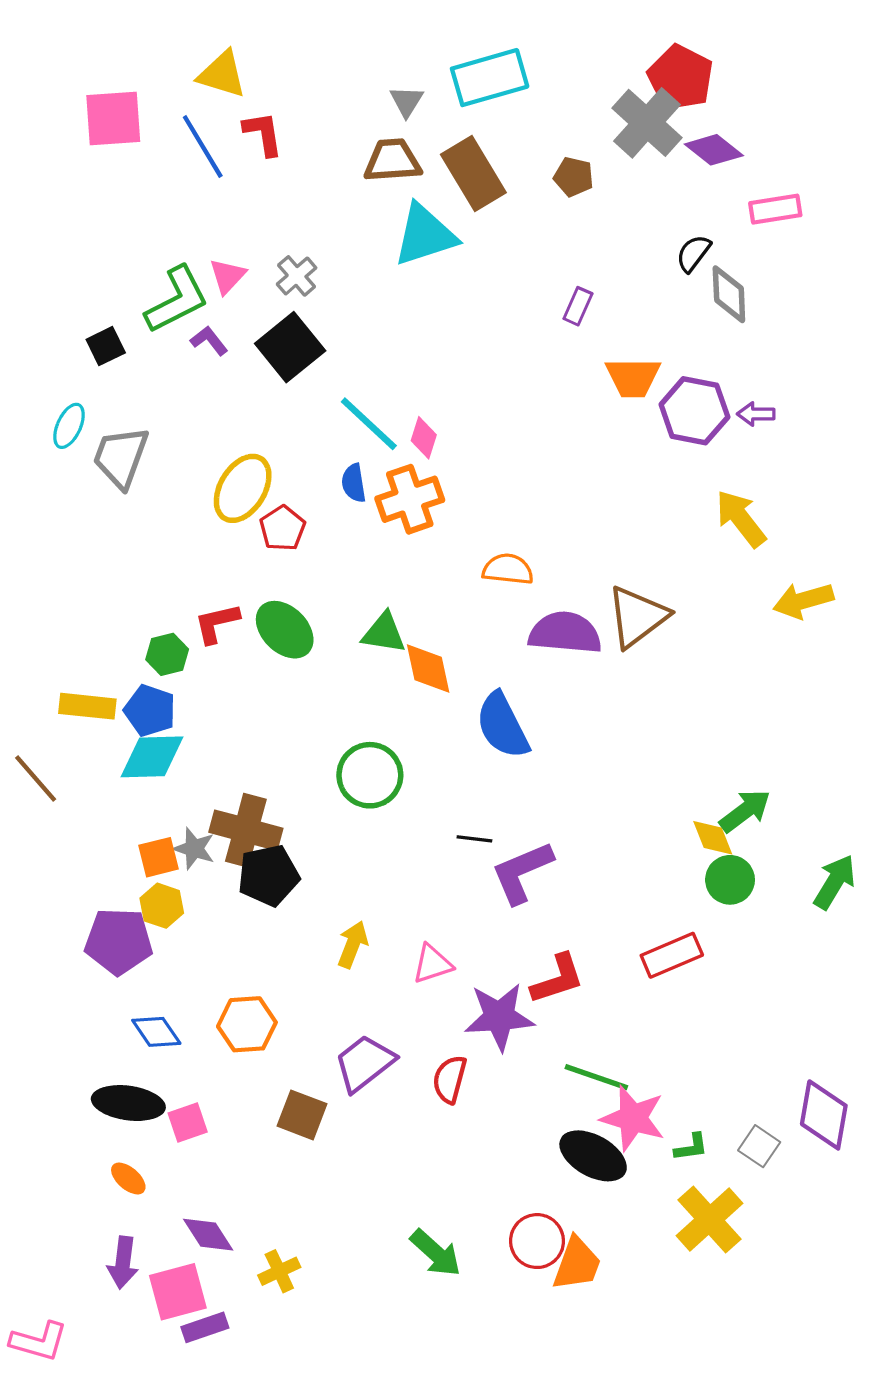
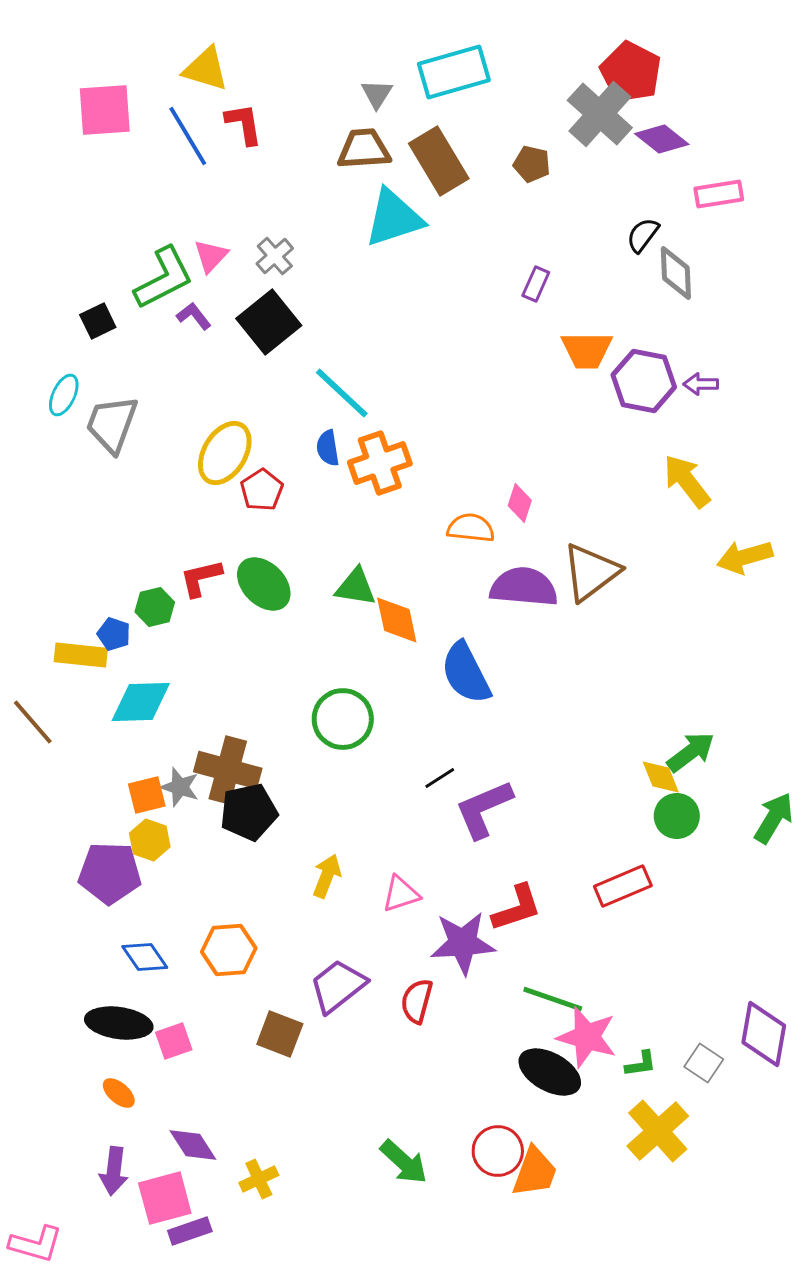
pink diamond: (424, 438) -> (520, 503), moved
blue pentagon: (150, 711) -> (114, 634), moved, size x0.7
black line: (474, 839) -> (440, 778), turned -40

